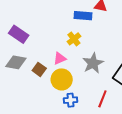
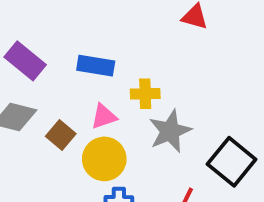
blue rectangle: (83, 16) -> (96, 66), moved
yellow cross: (74, 39) -> (145, 94), moved, turned 32

